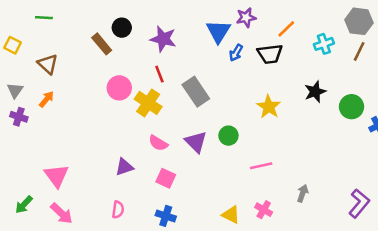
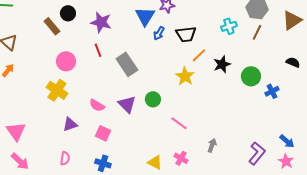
orange line: (286, 29) -> (199, 55), moved
yellow cross: (148, 103) -> (57, 90), moved
pink line: (261, 166) -> (179, 123), turned 48

